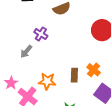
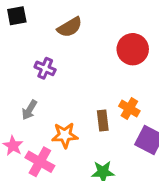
gray arrow: (26, 51) -> (29, 110), moved

